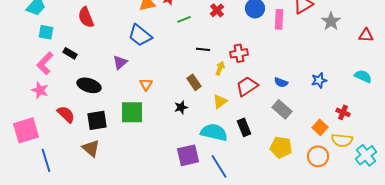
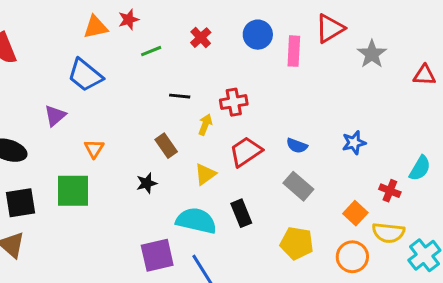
cyan semicircle: (363, 76) -> (420, 168), moved, turned 96

